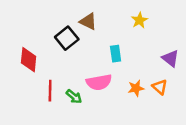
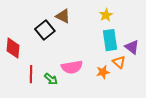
cyan rectangle: (116, 54) -> (110, 40), moved, size x1.5
orange triangle: (160, 87) -> (119, 62), moved

